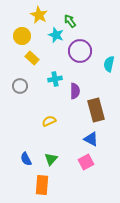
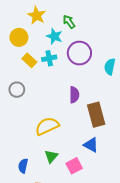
cyan cross: (55, 79) -> (49, 58), moved
yellow semicircle: (49, 121) -> (47, 126), size x1.6
blue semicircle: (26, 159) -> (23, 166), turned 40
green triangle: (51, 159) -> (51, 156), moved
pink square: (86, 162) -> (74, 166), moved

